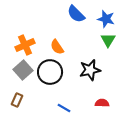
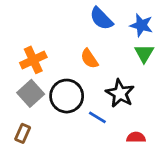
orange semicircle: (57, 47) -> (89, 59), moved
black star: (90, 70) -> (120, 93), turned -30
blue line: (64, 108) -> (97, 117), moved

